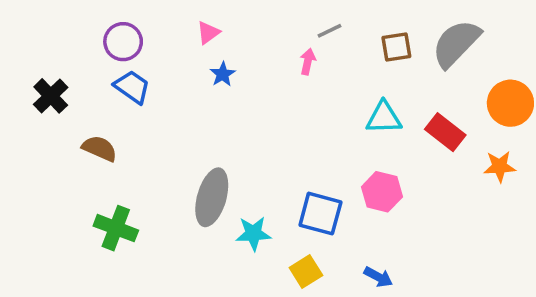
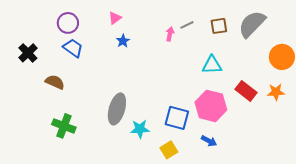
gray line: (329, 31) -> (187, 25), moved
red rectangle: (445, 132) -> (246, 91), moved
pink hexagon: (382, 192) -> (211, 106), size x1.4
blue arrow: (378, 277) -> (209, 141), moved

